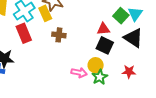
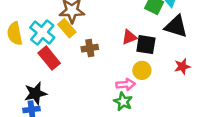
red triangle: (103, 29) -> (129, 37), moved
green star: (100, 77) -> (123, 102), moved

